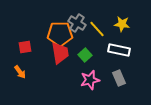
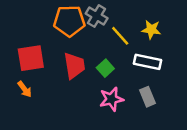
gray cross: (77, 23) -> (97, 16), moved
orange pentagon: (60, 34) -> (69, 21), moved
red square: (25, 47) -> (31, 58), size x1.6

